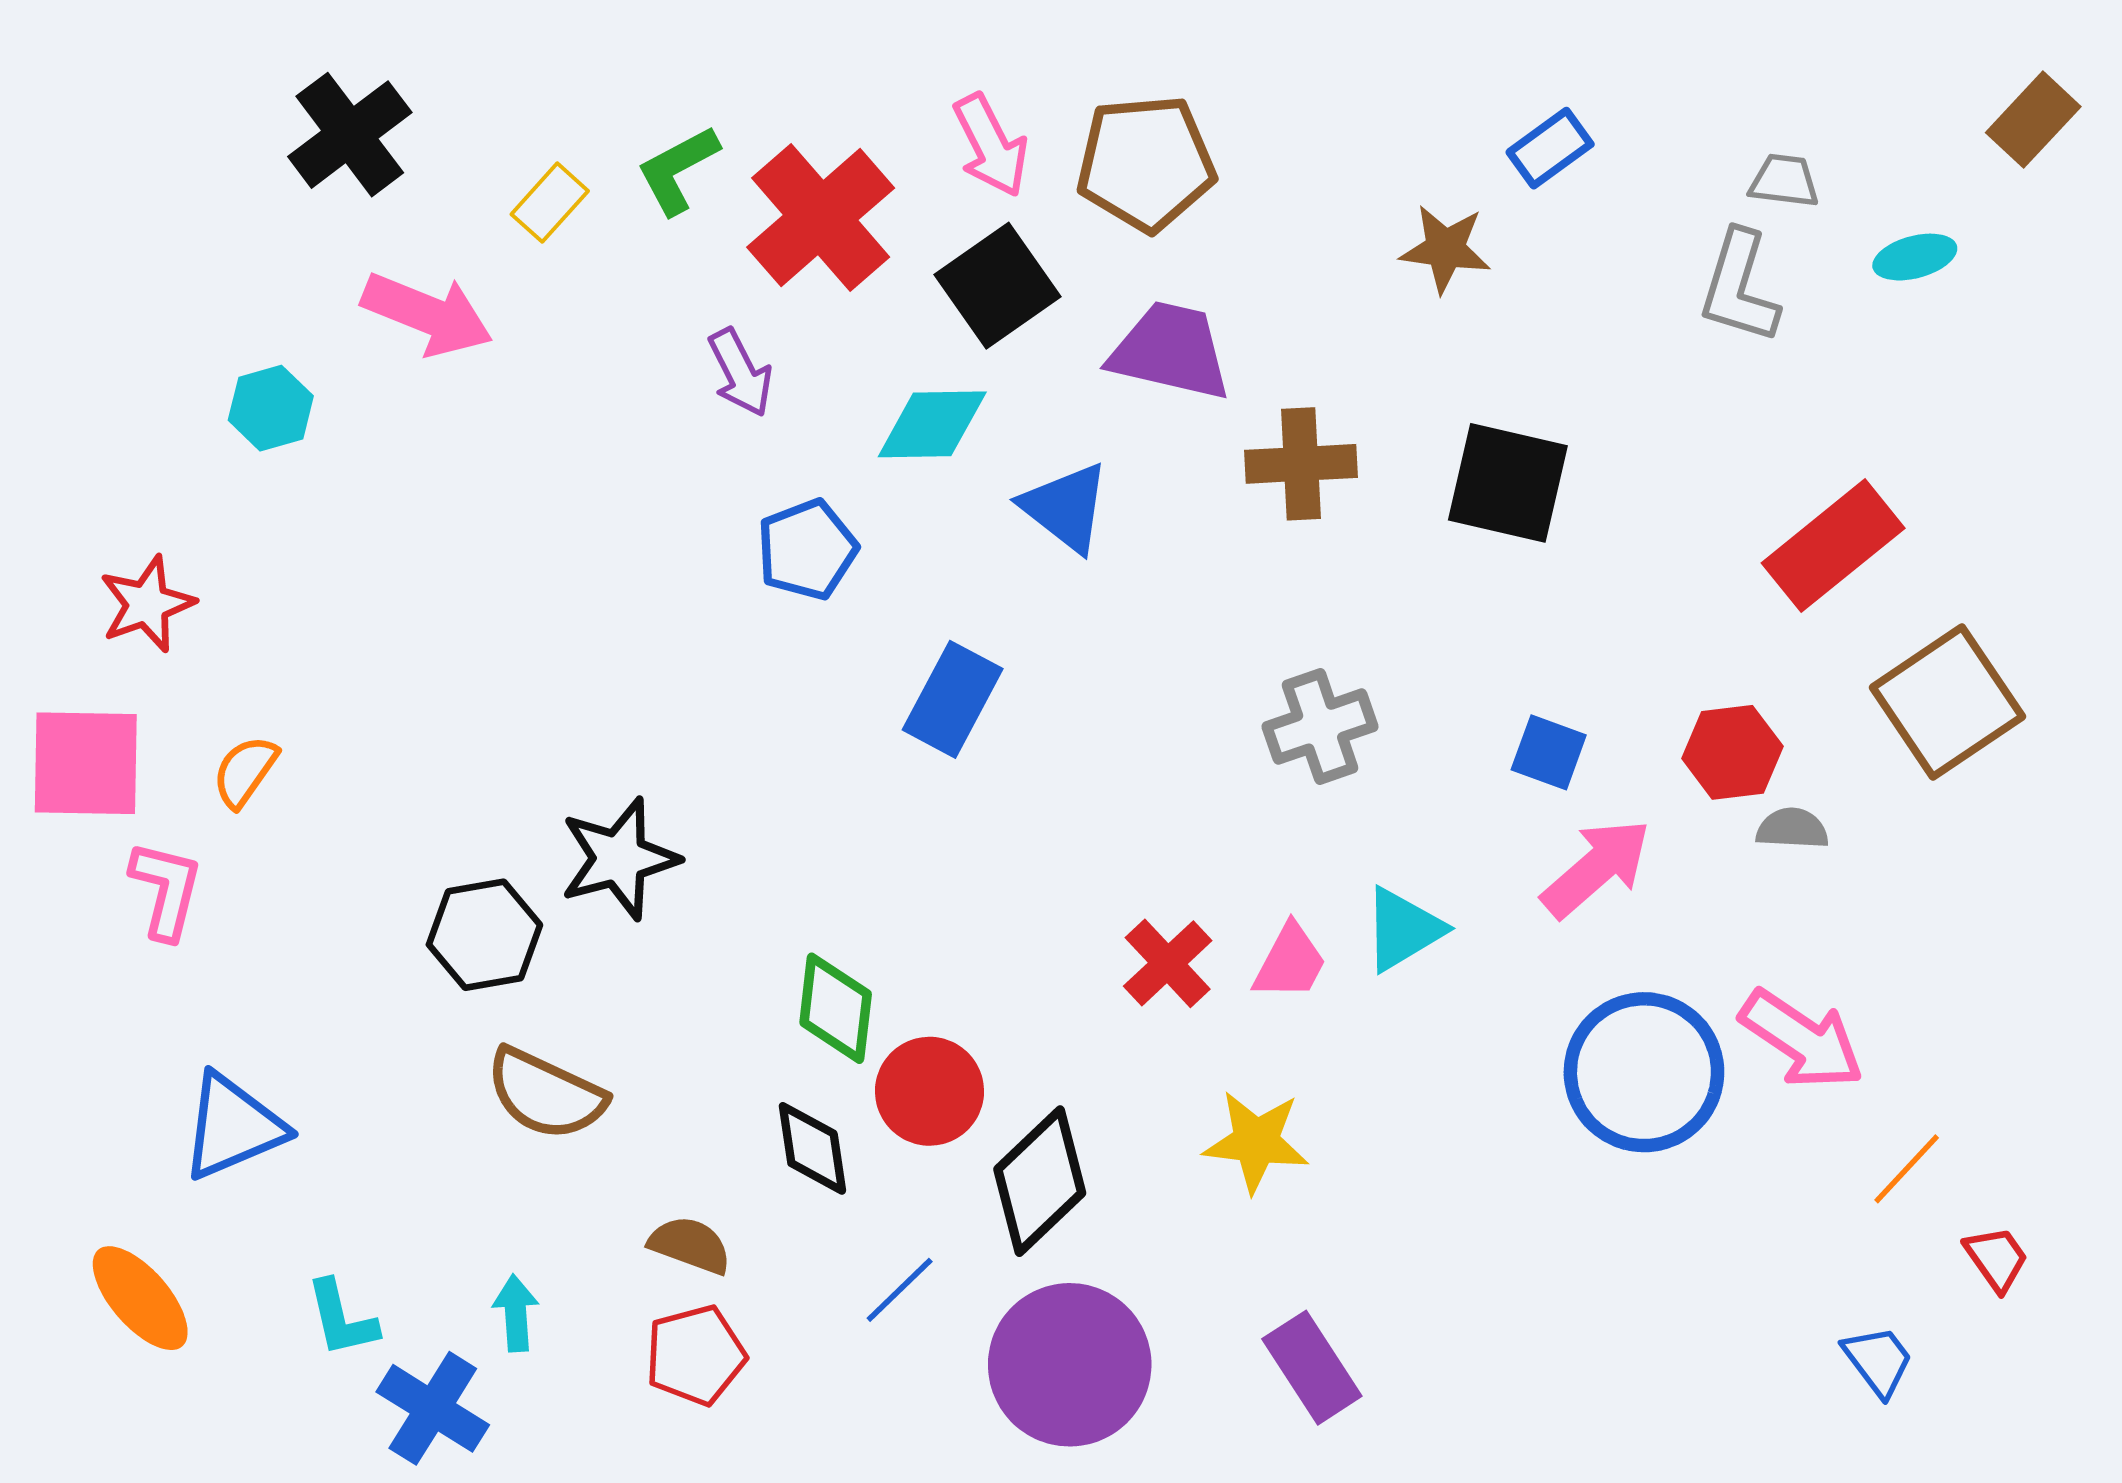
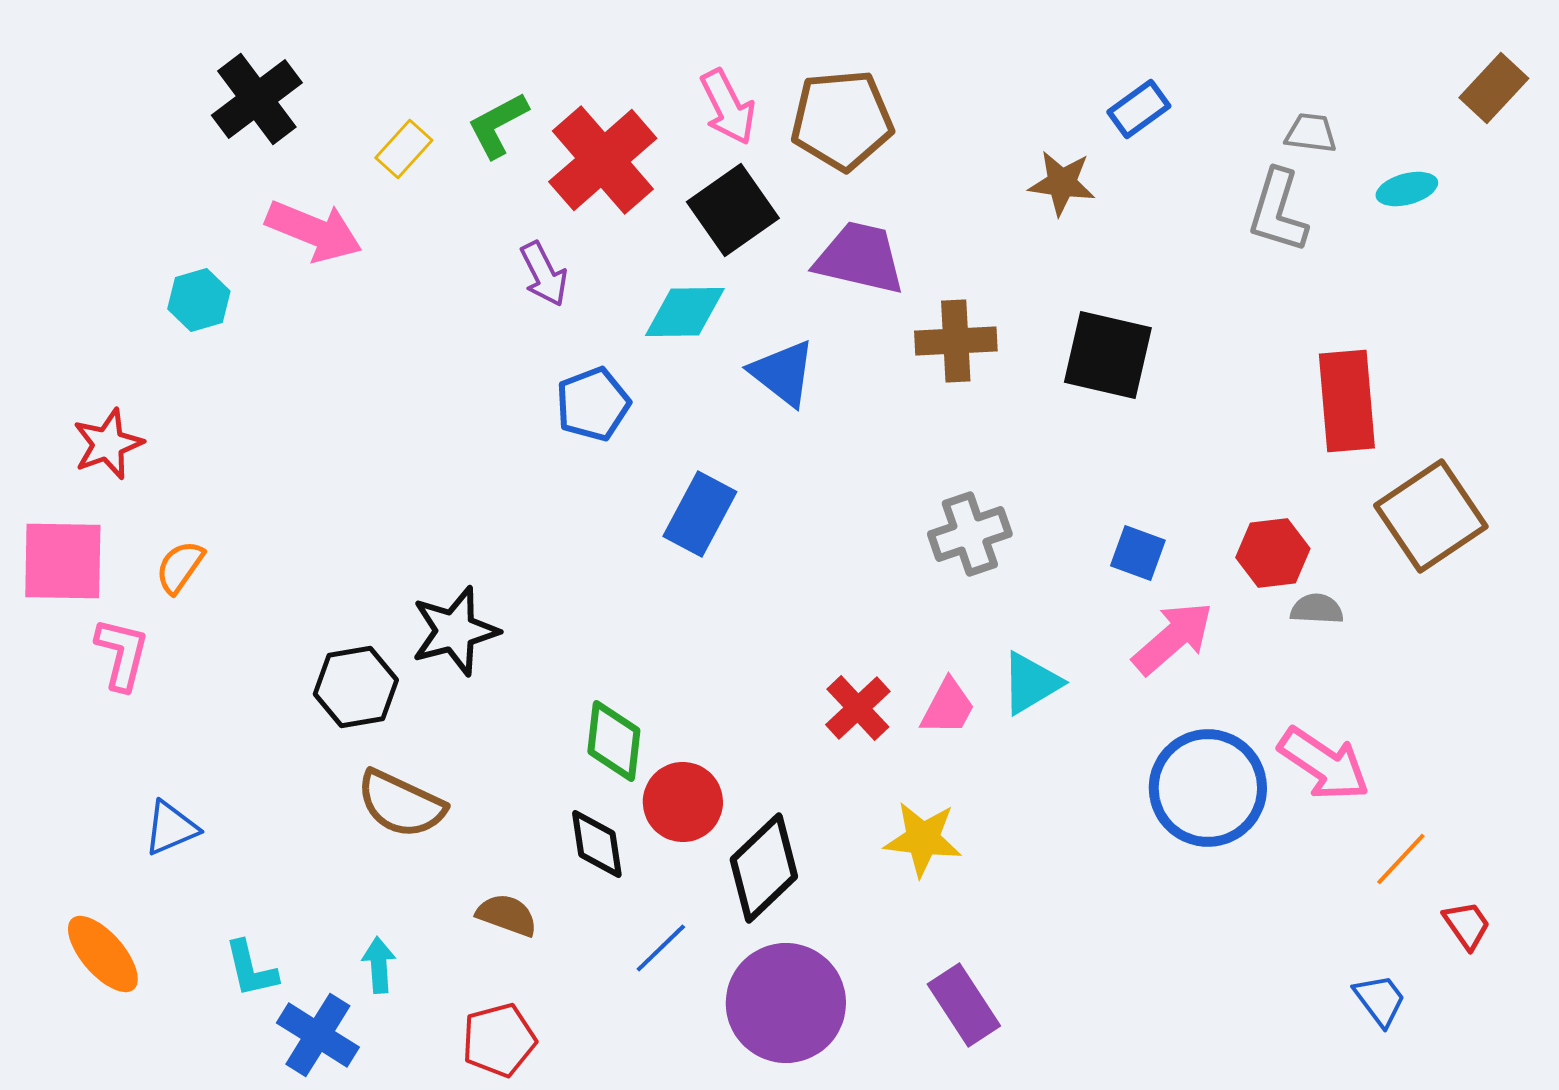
red rectangle: (1833, 546) -> (1347, 401), turned -56
blue triangle: (233, 1127) -> (171, 828), size x0.7
red pentagon: (695, 1355) -> (499, 1040), moved

